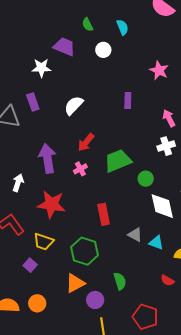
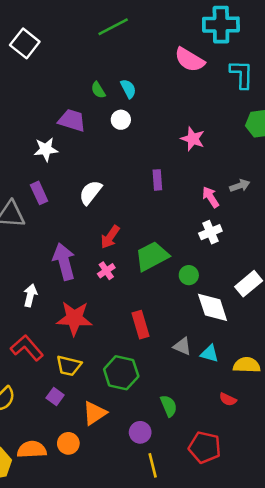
cyan semicircle: (122, 27) -> (128, 89), moved
orange triangle: (75, 283) -> (95, 413), moved

